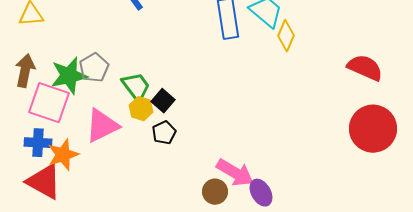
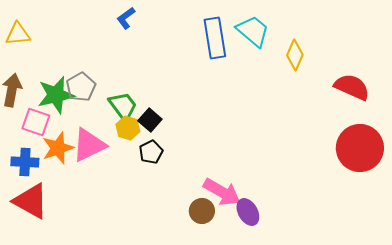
yellow diamond: (286, 36) -> (295, 55), moved
pink square: (49, 103) -> (36, 122), size x0.7
orange star: (63, 155) -> (58, 148), moved

